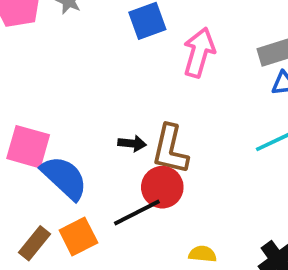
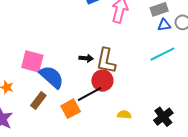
orange square: (78, 236) -> (71, 109), moved
brown rectangle: (34, 243) -> (38, 100), moved

